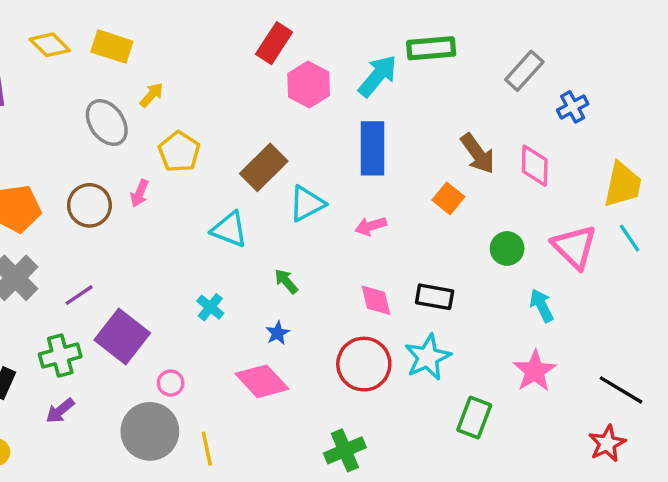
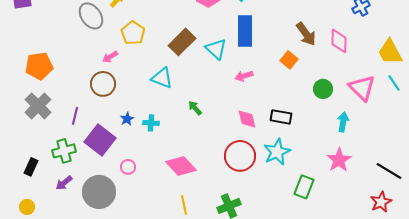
yellow trapezoid: (623, 185) -> (390, 52), turned 140
pink arrow: (140, 193) -> (110, 57), turned 35
cyan triangle: (307, 204) -> (216, 49), moved, turned -50
brown circle: (89, 205) -> (103, 84), moved
purple line: (79, 295) -> (75, 116), turned -42
cyan arrow: (542, 305) -> (343, 122), turned 36
cyan cross: (210, 307) -> (151, 123), turned -35
blue star: (278, 333) -> (127, 119), moved
gray circle: (150, 431) -> (99, 192), moved
yellow line: (207, 449) -> (184, 205), moved

